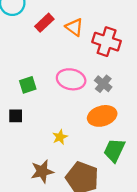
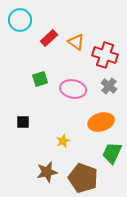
gray cross: (103, 84) -> (109, 86), moved
green square: (28, 85) -> (40, 79), moved

